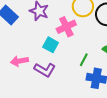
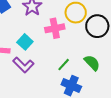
cyan square: (51, 45) -> (25, 42), moved

